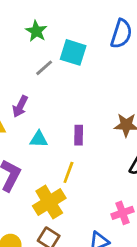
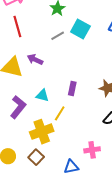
purple arrow: (20, 106) -> (35, 60), turned 77
cyan triangle: (39, 139) -> (42, 95), moved

